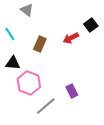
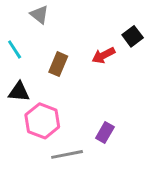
purple rectangle: (72, 91) -> (105, 133), turned 56
gray line: (46, 106) -> (67, 154), turned 30

